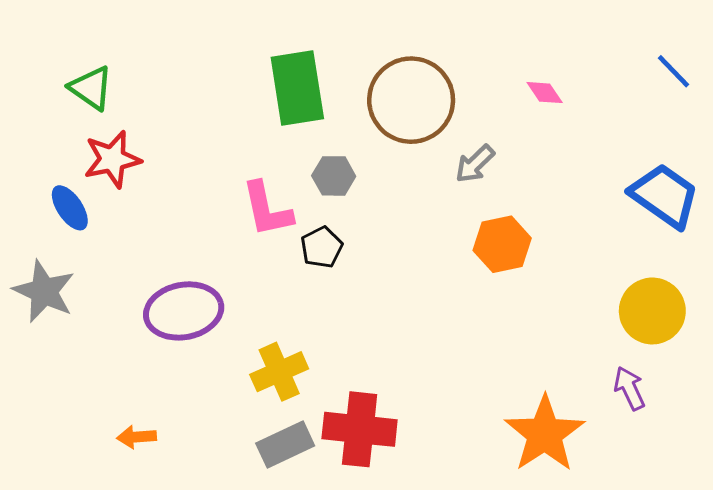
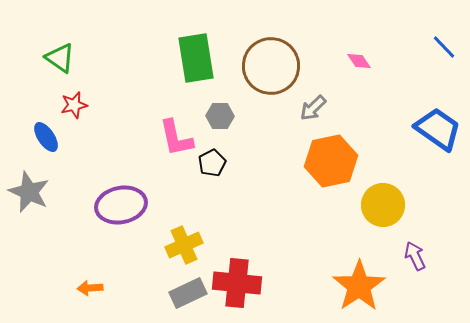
red star: (112, 159) -> (74, 105), size x0.7
orange hexagon: (502, 244) -> (331, 161), size x1.4
yellow circle: (652, 311) -> (383, 205), moved

